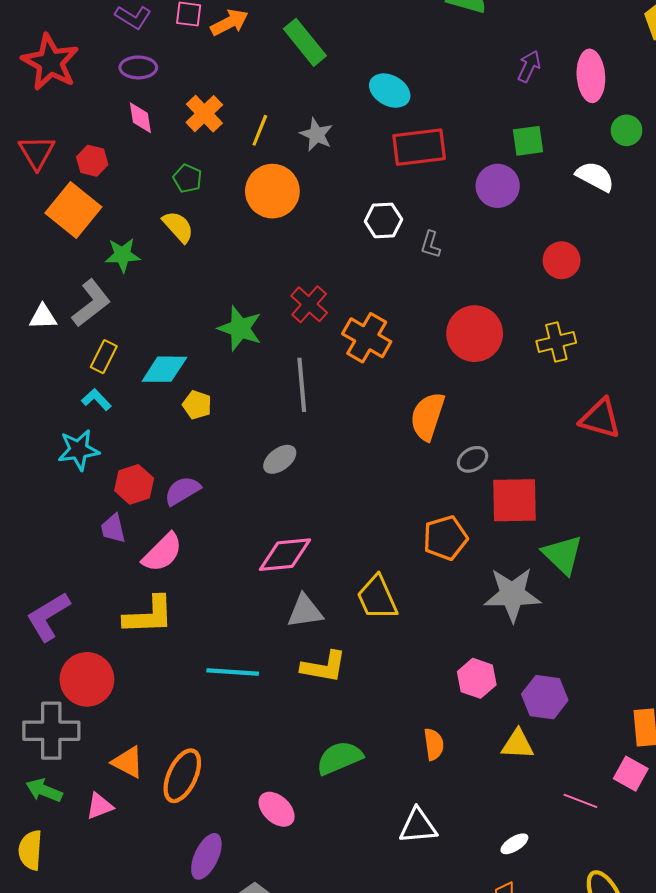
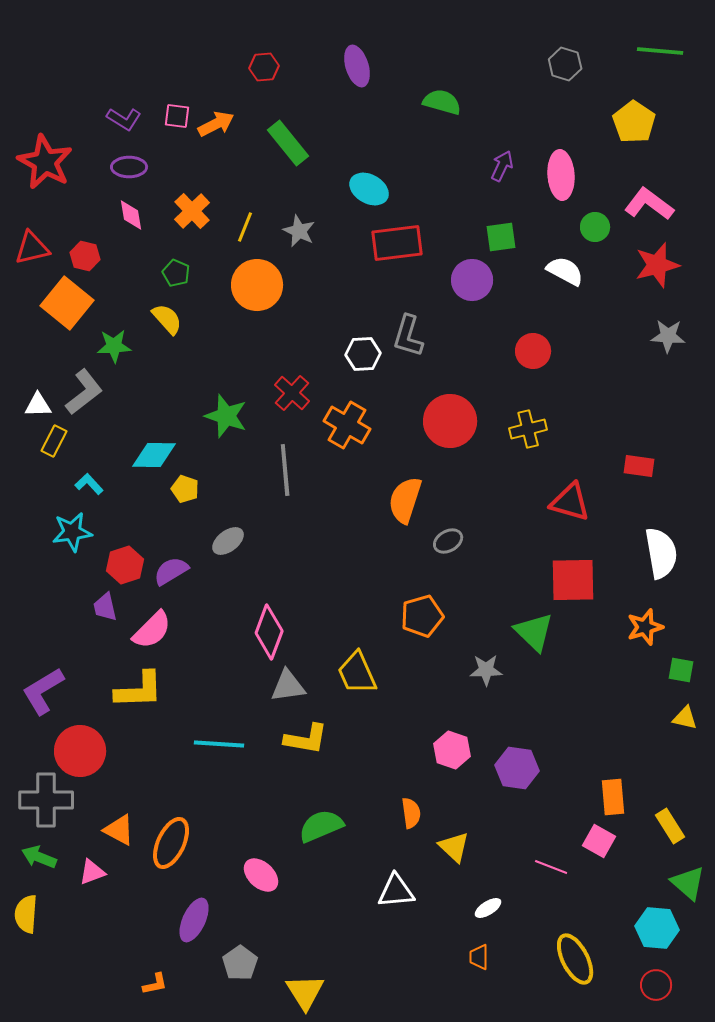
red triangle: (37, 152) -> (32, 248), turned 48
white hexagon: (383, 220) -> (363, 354), moved
gray L-shape: (431, 245) -> (408, 336), size x1.6
yellow rectangle: (104, 357) -> (54, 441), moved
gray ellipse: (280, 459) -> (228, 541), moved
red square: (514, 500) -> (573, 580), moved
pink diamond: (285, 555) -> (269, 632), turned -64
gray star: (512, 594) -> (486, 670), size x0.6
yellow triangle: (518, 744) -> (454, 847), moved, turned 40

